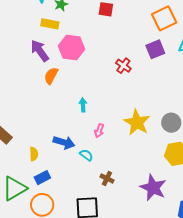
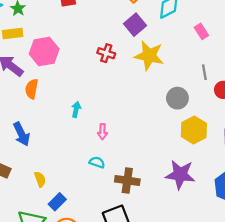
cyan arrow: (83, 105) -> (76, 109), turned 32
yellow star: (137, 122) -> (149, 56), moved
blue arrow: (64, 142) -> (22, 134), moved, turned 65
brown cross: (107, 178) -> (127, 180), size x1.5

